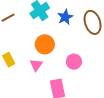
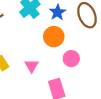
orange circle: (45, 44) -> (54, 37), moved

